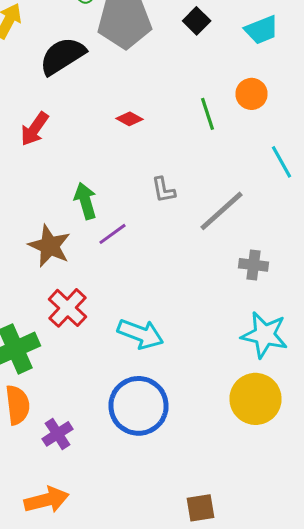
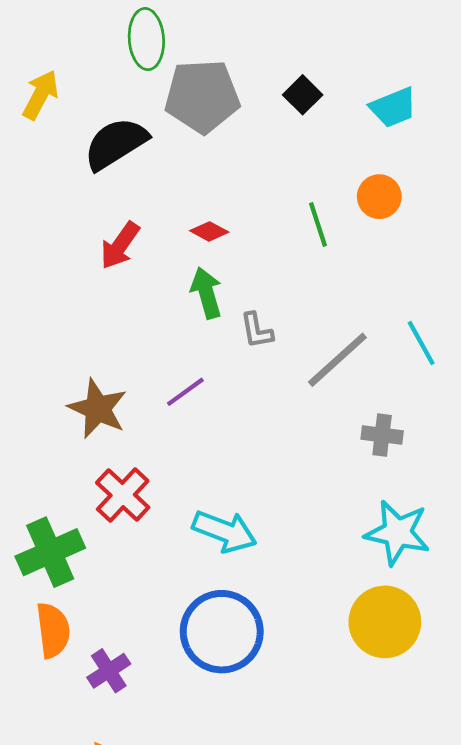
red arrow: (34, 129) -> (120, 245), moved
cyan line: (282, 162) -> (421, 343), moved
green arrow: (86, 201) -> (206, 293), moved

